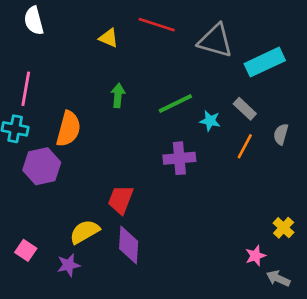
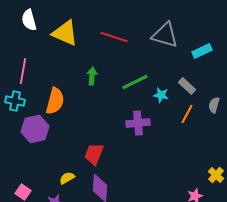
red line: (157, 25) -> (114, 37), moved
yellow triangle: (109, 38) -> (65, 33), moved, size x1.8
cyan rectangle: (265, 62) -> (202, 51), size x0.7
yellow semicircle: (85, 232) -> (67, 178), size x0.7

